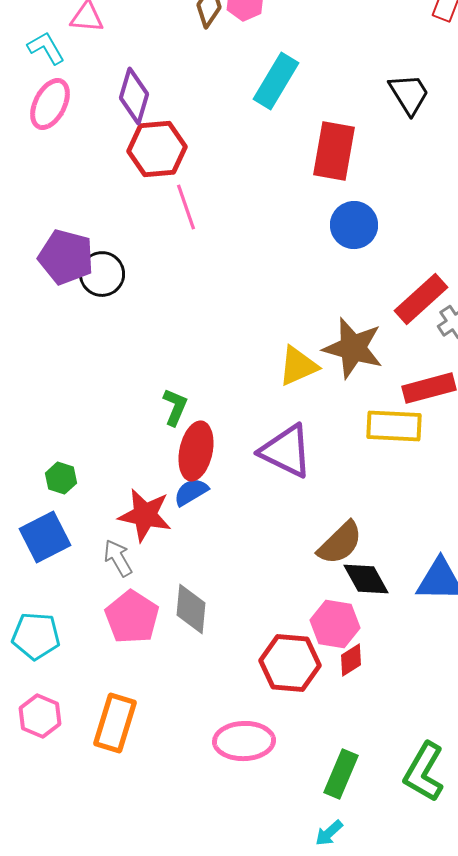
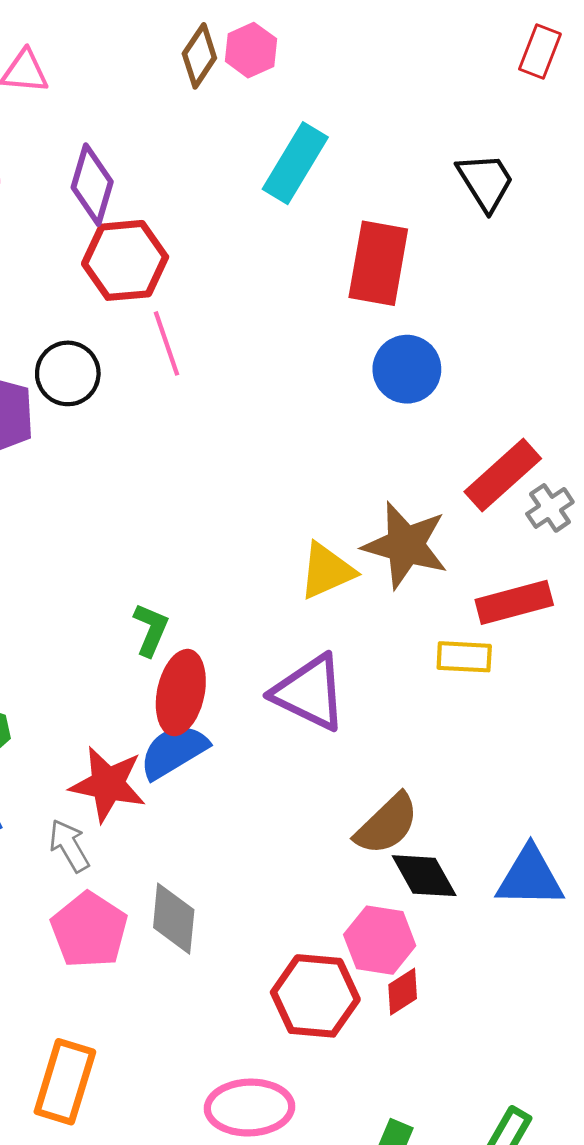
black circle: (102, 274) -> (68, 373), moved
yellow rectangle: (394, 426) -> (464, 657), size x0.7
blue semicircle: (191, 492) -> (174, 751), size x1.4

